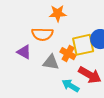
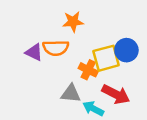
purple triangle: (24, 52) -> (34, 52), moved
gray triangle: (51, 62) -> (71, 94), moved

